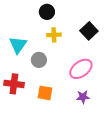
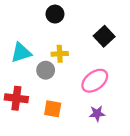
yellow cross: (54, 35) -> (60, 54), moved
cyan triangle: (18, 45) -> (21, 53), turned 36

